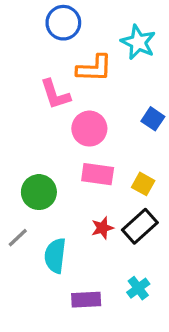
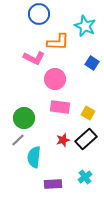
pink L-shape: (55, 94) -> (34, 58), turned -45
blue square: (153, 119) -> (92, 63), moved
gray line: (18, 238) -> (18, 140), moved

